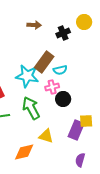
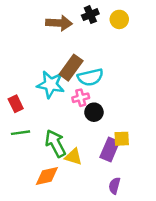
brown arrow: (34, 25) -> (59, 23), size x1.5
black cross: (63, 33) -> (90, 15), moved
cyan semicircle: (60, 70) -> (90, 77), size x1.5
green arrow: (31, 108) -> (55, 144), moved

